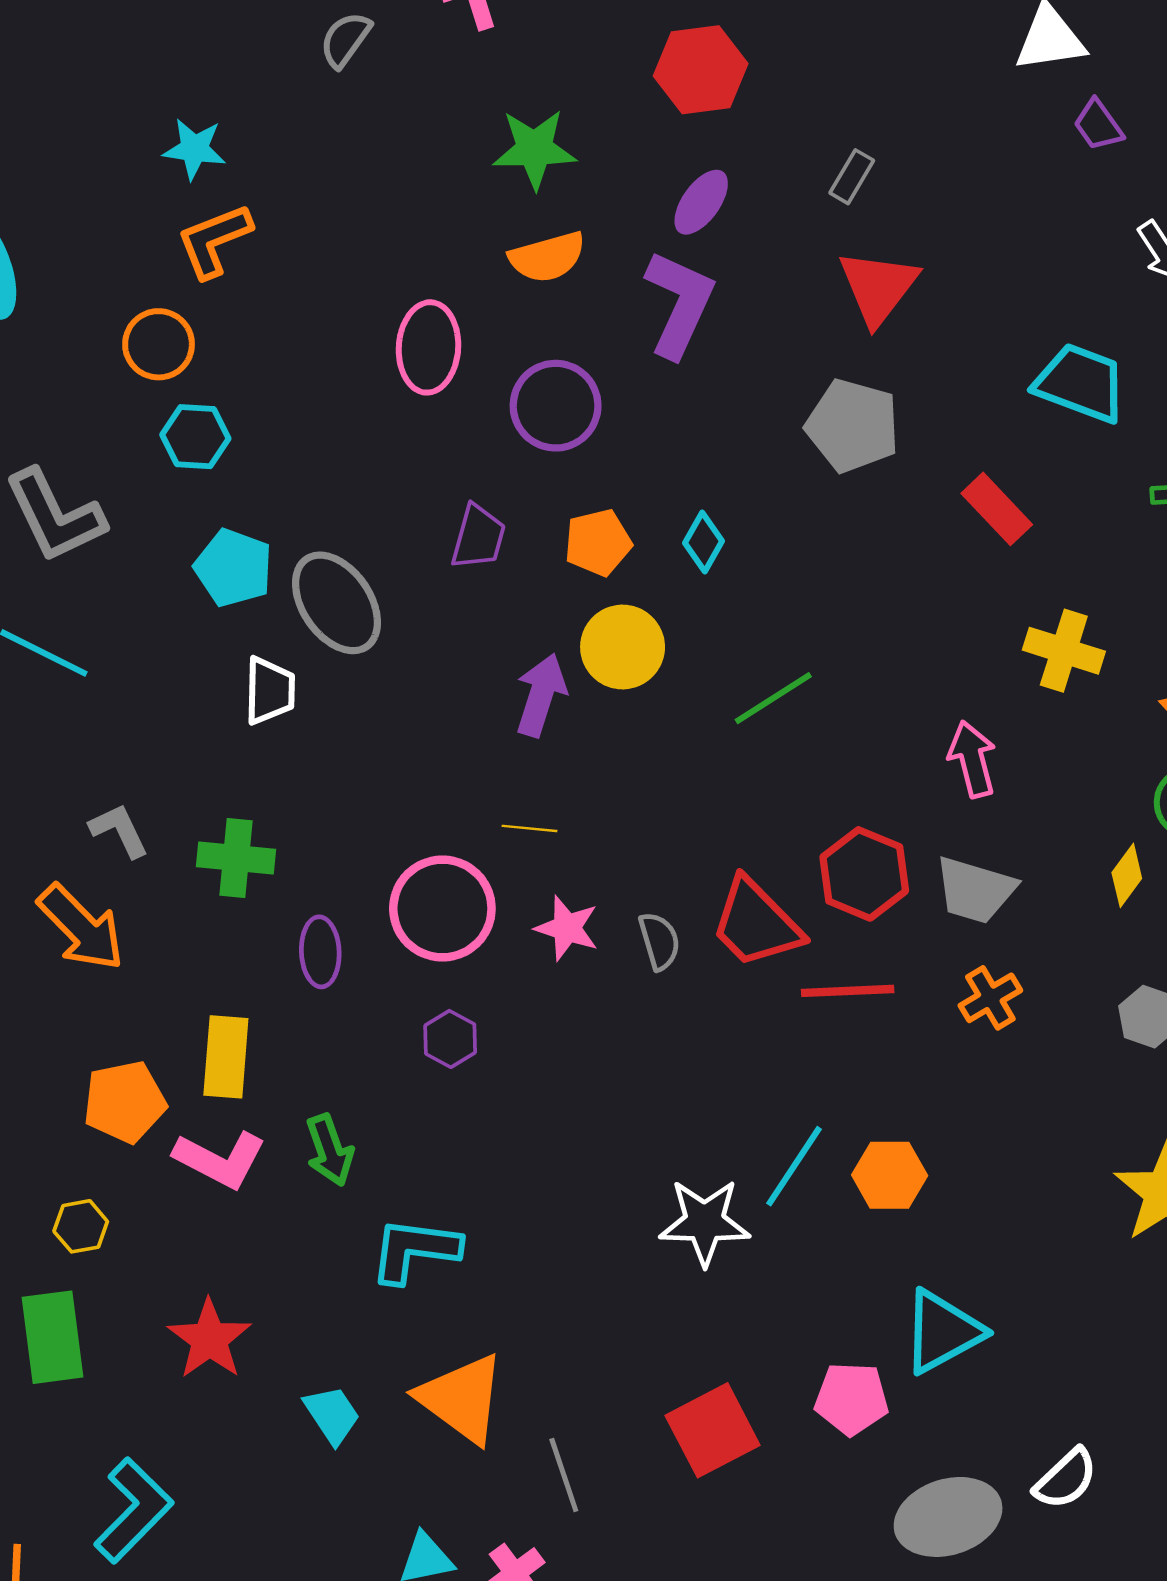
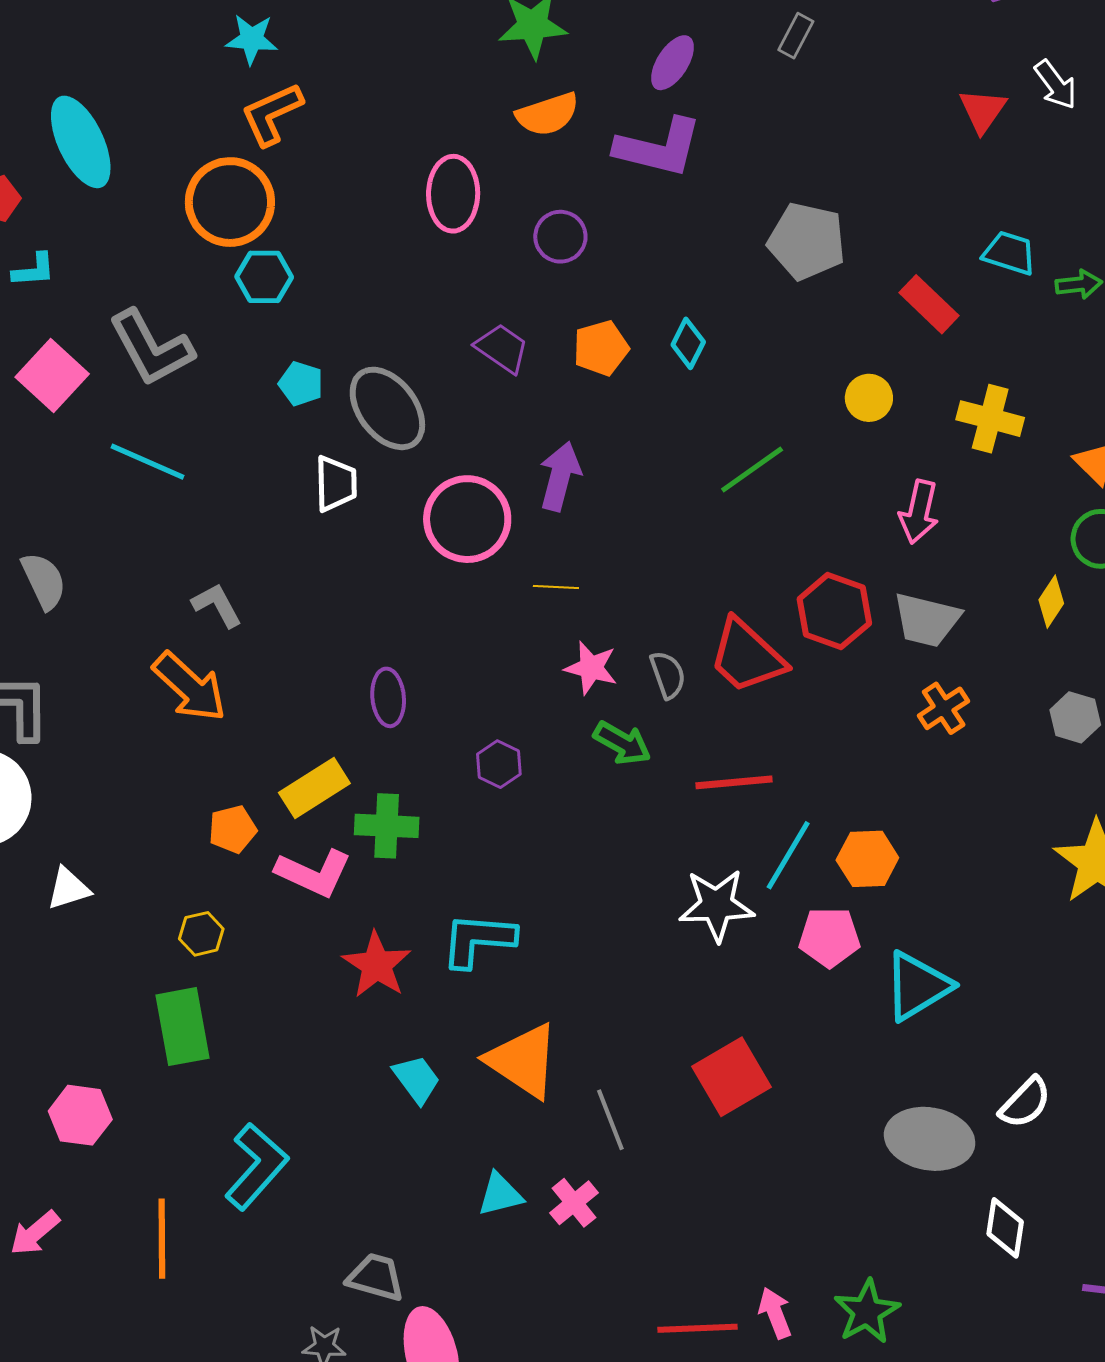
red triangle: (878, 287) -> (983, 110), moved, size x0.7
purple L-shape: (679, 304) -> (659, 148), turned 82
orange circle: (159, 344) -> (230, 202), size x1.5
cyan trapezoid: (1081, 383) -> (1009, 253), moved, size x0.7
purple circle: (556, 406) -> (560, 237), size x0.7
purple trapezoid: (478, 537) -> (502, 348), turned -68
cyan pentagon: (233, 568) -> (301, 384), size x0.7
yellow circle: (623, 647) -> (869, 398), moved, size x0.7
pink arrow: (972, 759) -> (919, 512), turned -150
green cross: (236, 858) -> (387, 826), moved
pink circle: (442, 908) -> (467, 519), moved
red line: (848, 991) -> (734, 782), moved
yellow rectangle: (226, 1057) -> (314, 788), turned 56
orange pentagon: (125, 1102) -> (233, 829), size x0.7
green arrow: (330, 1150) -> (622, 743), moved, turned -38
red star: (209, 1339) -> (377, 965), moved
pink pentagon: (852, 1399) -> (829, 937), moved
gray ellipse: (948, 1517) -> (930, 1139), turned 30

